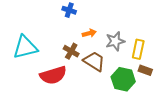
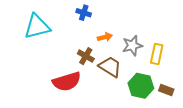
cyan triangle: (25, 47) -> (37, 26), moved
brown rectangle: (145, 70) -> (166, 90), moved

